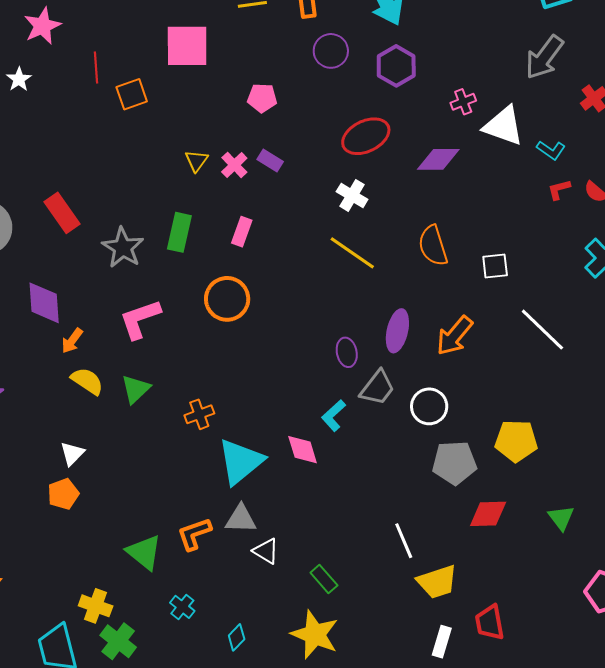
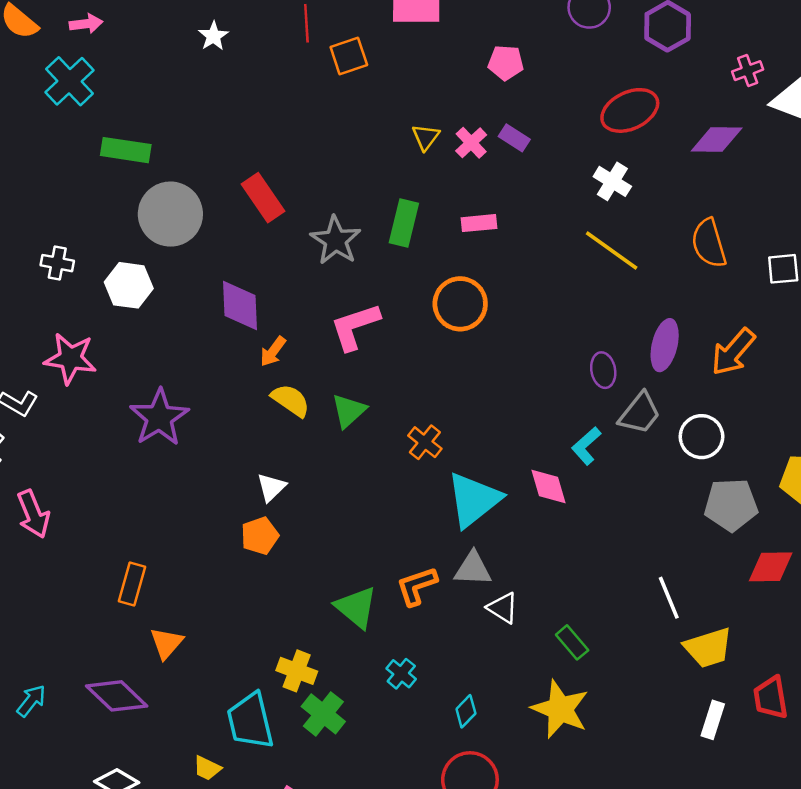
pink rectangle: (242, 232) -> (479, 223), turned 64
orange cross: (199, 414) -> (425, 442), turned -32

